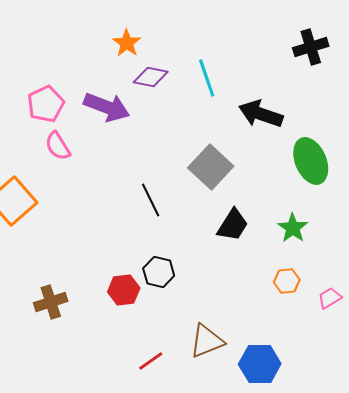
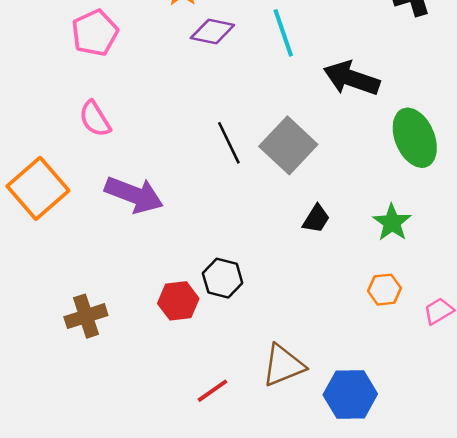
pink pentagon: (46, 104) -> (95, 33), moved
purple arrow: (107, 107) -> (134, 195), moved
black line: (151, 200) -> (229, 143), moved
black trapezoid: (233, 225) -> (316, 219), size x0.7

